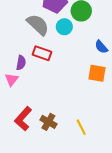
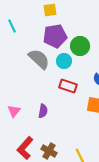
red rectangle: (42, 53) -> (68, 86), moved
purple semicircle: (21, 63) -> (43, 111), moved

